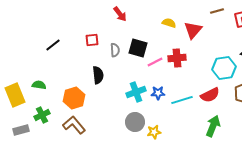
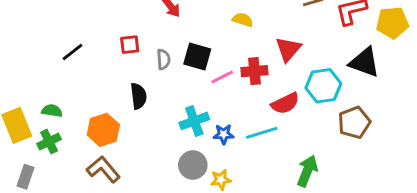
red triangle: (193, 30) -> (288, 49), moved
blue star: (158, 93) -> (224, 134), moved
red semicircle: (210, 95) -> (285, 103), moved
green cross: (42, 115) -> (49, 142), moved
gray rectangle: (21, 130) -> (26, 177), turned -56

